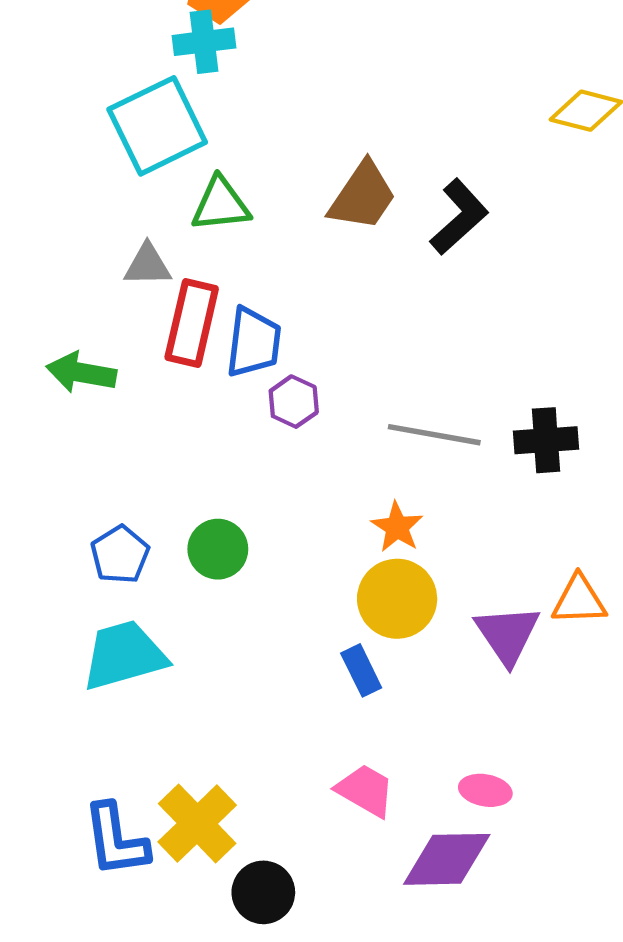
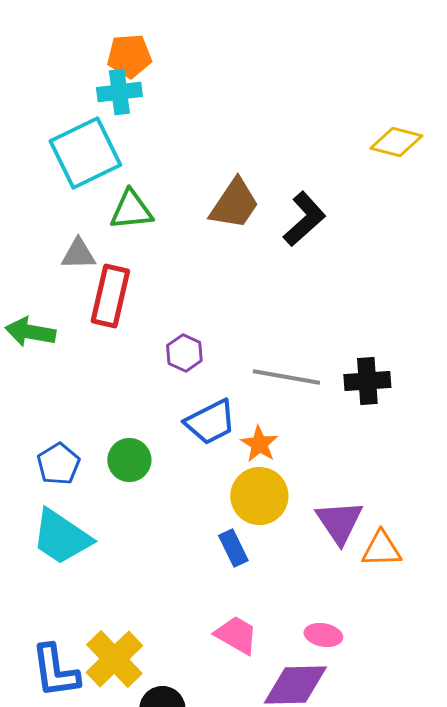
blue trapezoid: (254, 342) -> (210, 422), moved, turned 56
orange triangle: (579, 600) -> (381, 549), moved
cyan trapezoid: (124, 655) -> (61, 537), turned -130

